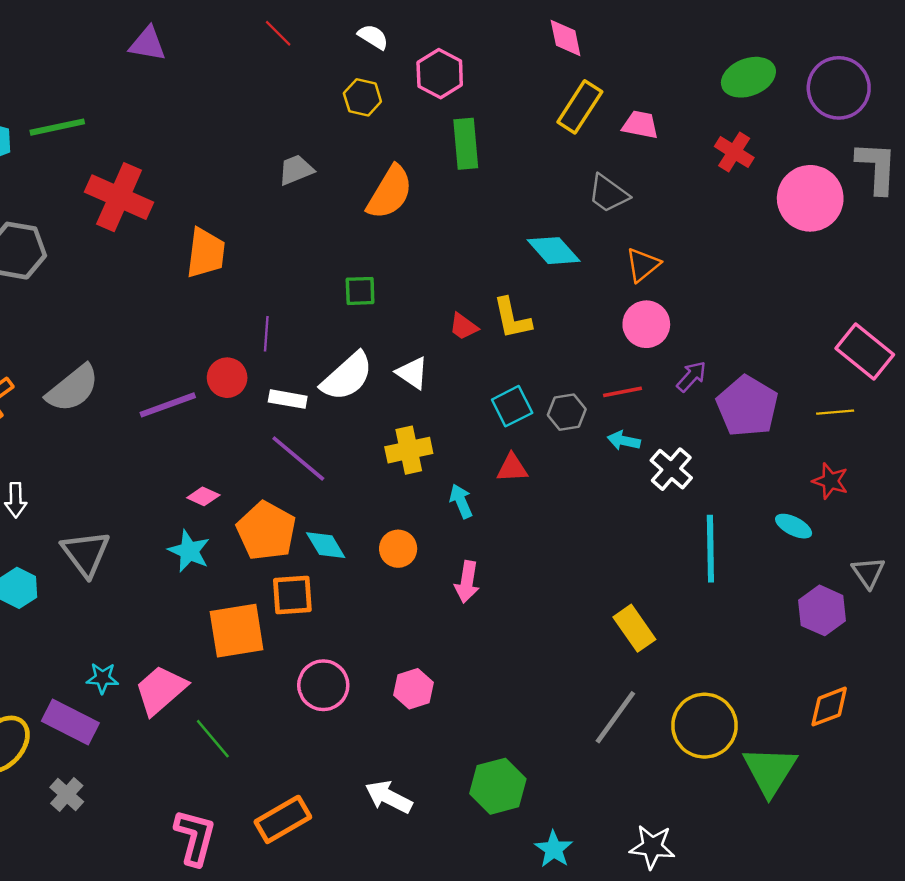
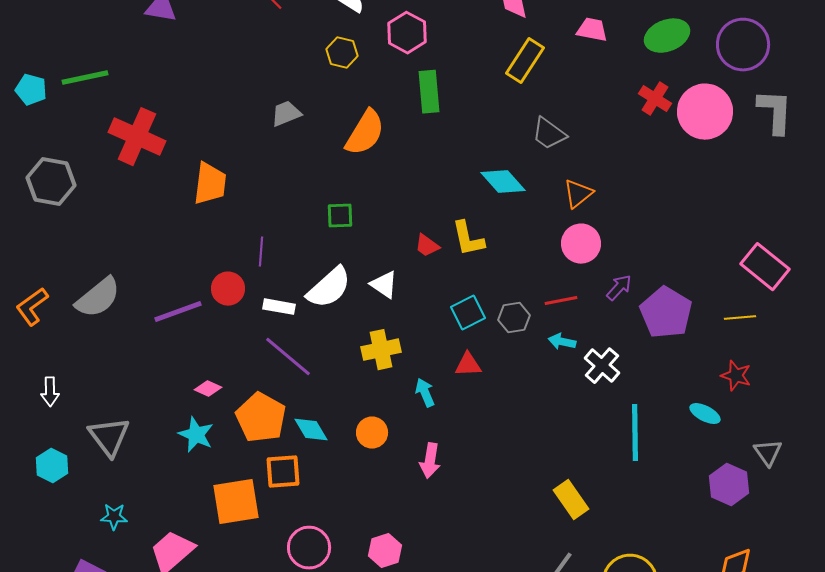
pink trapezoid: (640, 125) -> (592, 30), moved
pink circle: (810, 198) -> (705, 112), moved
cyan star: (102, 678) -> (114, 517), moved

